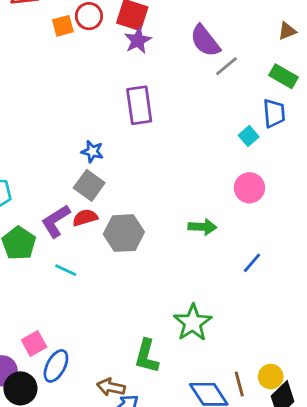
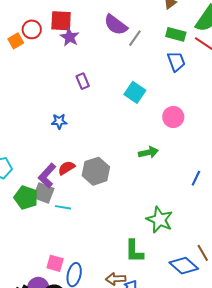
purple rectangle: (139, 105) -> (83, 81), size x0.6
cyan square: (249, 136) -> (135, 92), moved, size x1.5
gray square: (89, 185) -> (44, 193), moved
blue line: (252, 263) -> (196, 178), moved
pink square: (34, 343) -> (55, 263), turned -30

